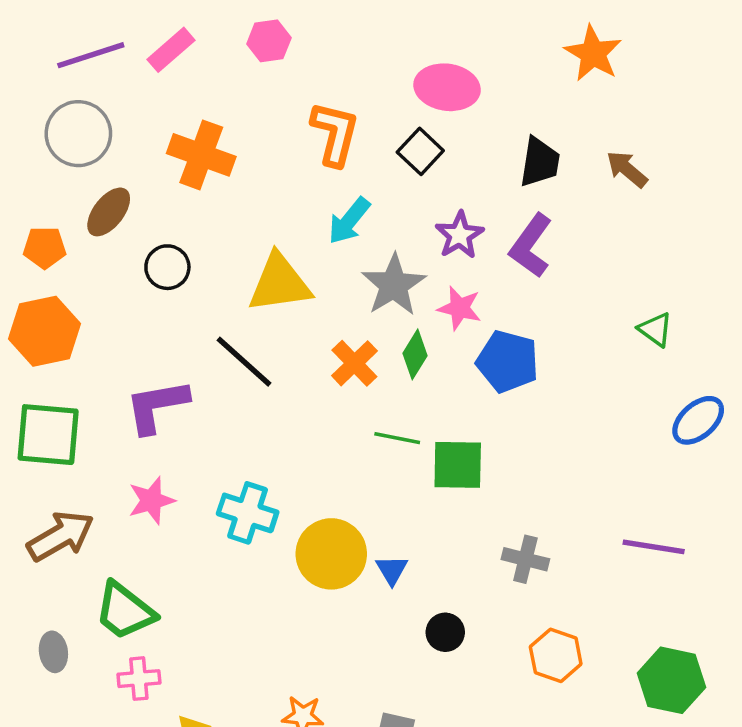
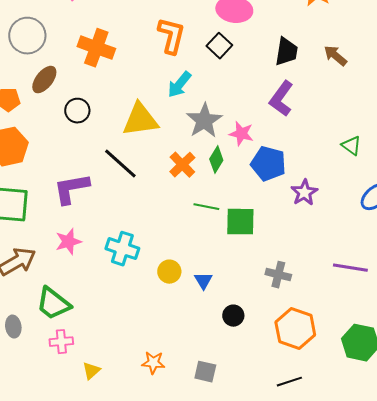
purple star: (459, 235) -> (304, 193), moved
yellow circle: (331, 554) -> (169, 272), size x0.6
orange hexagon: (556, 655) -> (295, 329), size x1.4

